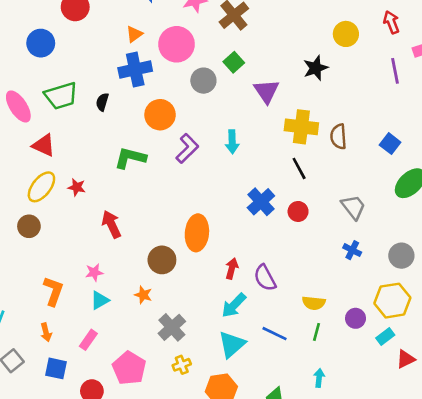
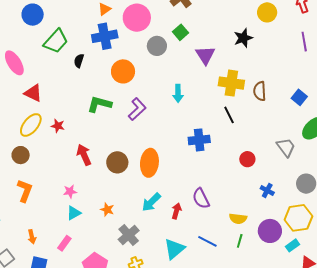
green trapezoid: (61, 96) -> (56, 41), moved, turned -32
purple L-shape: (187, 148) -> (137, 109), moved
blue cross: (261, 202) -> (199, 140), turned 35
gray trapezoid: (353, 207) -> (286, 147), moved
red circle: (298, 211) -> (247, 159), moved
blue cross: (352, 250) -> (267, 190), moved
brown circle: (162, 260) -> (117, 162), moved
red arrow: (232, 268) -> (176, 211), moved
orange L-shape: (53, 291) -> (25, 191), moved
cyan arrow: (234, 305) -> (151, 202), moved
purple circle: (356, 318) -> (270, 231), size x1.5

